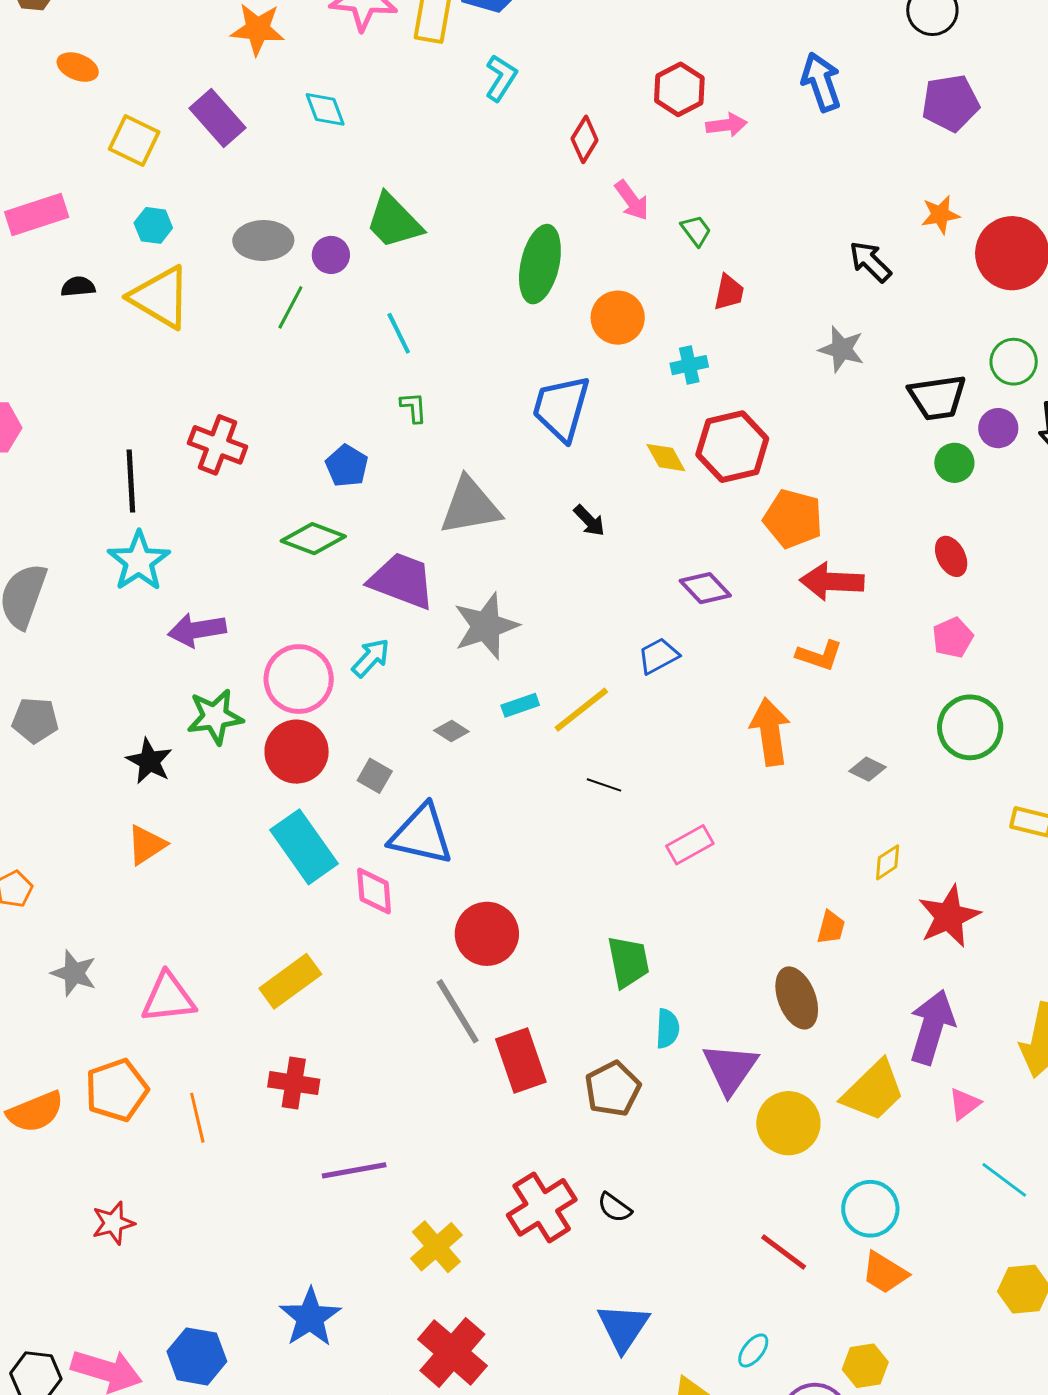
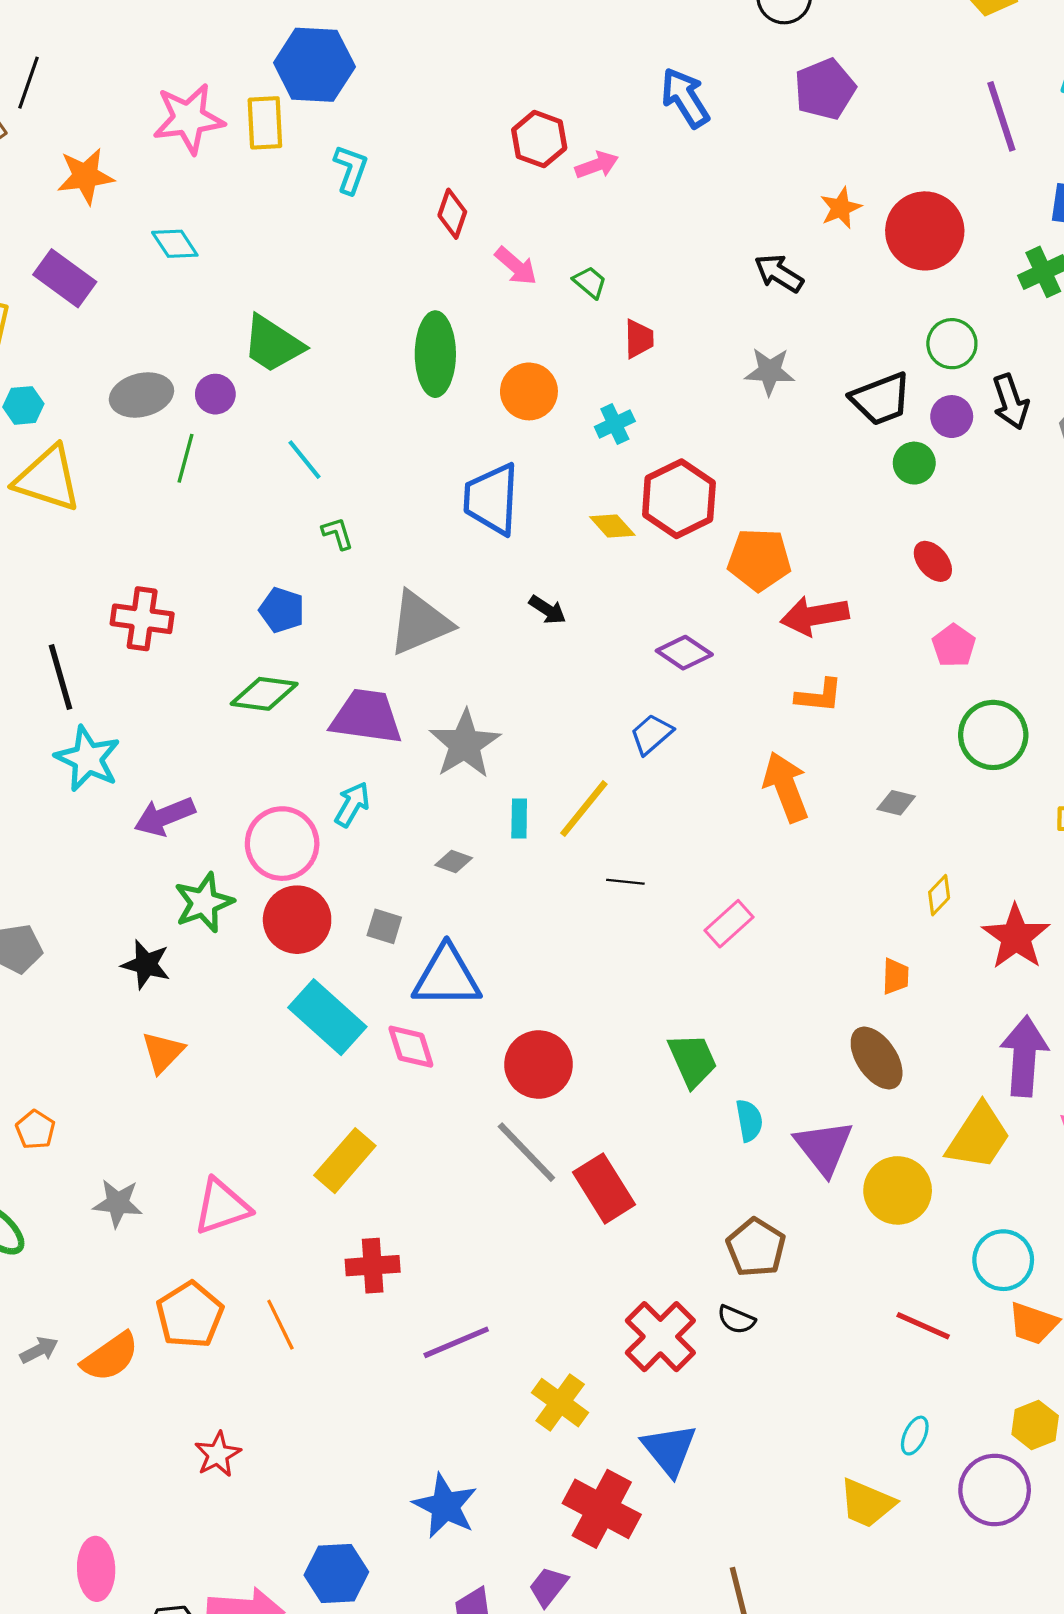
cyan rectangle: (520, 705) -> (519, 818), turned -57
brown pentagon: (613, 1089) -> (756, 1247), moved
blue triangle: (623, 1327) -> (669, 1450), moved

